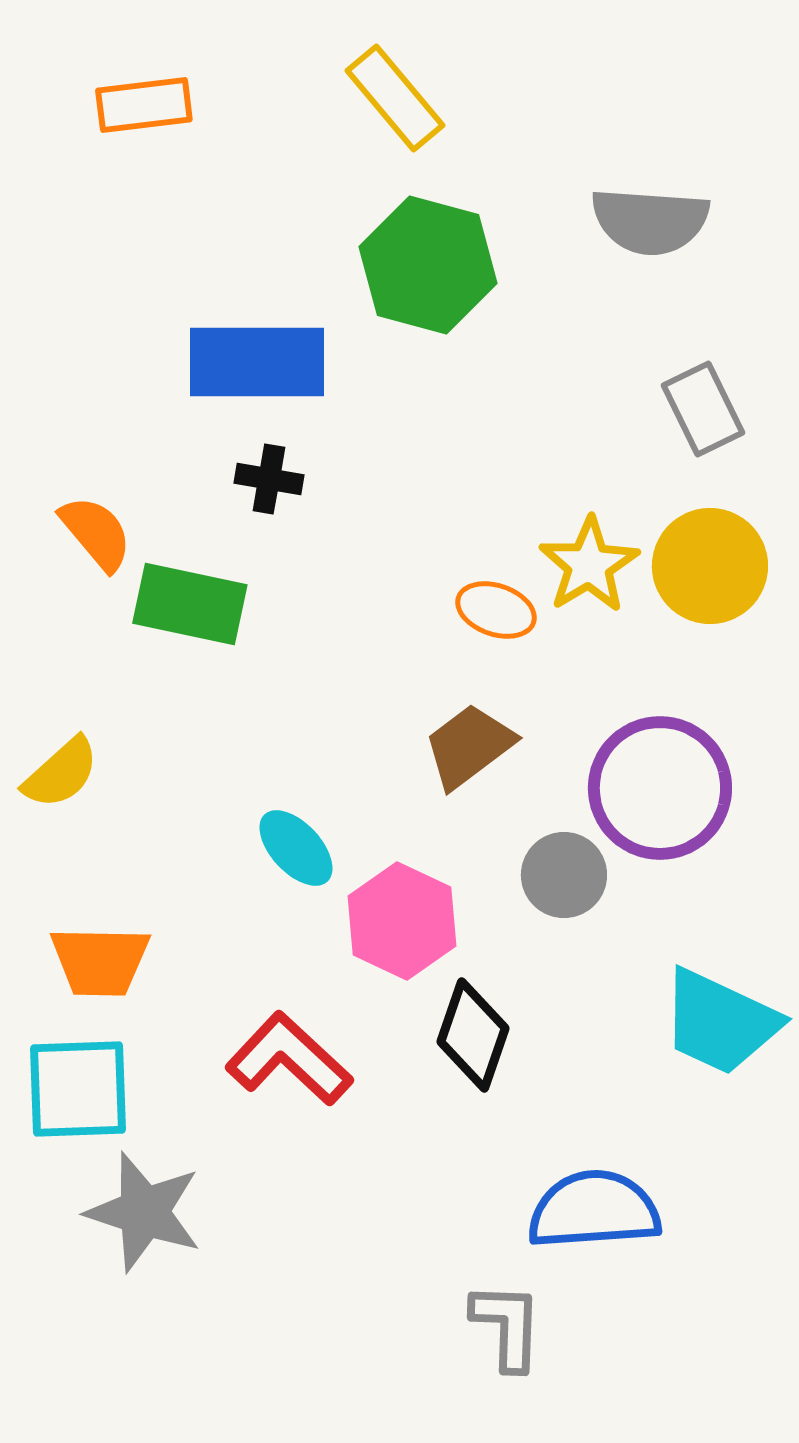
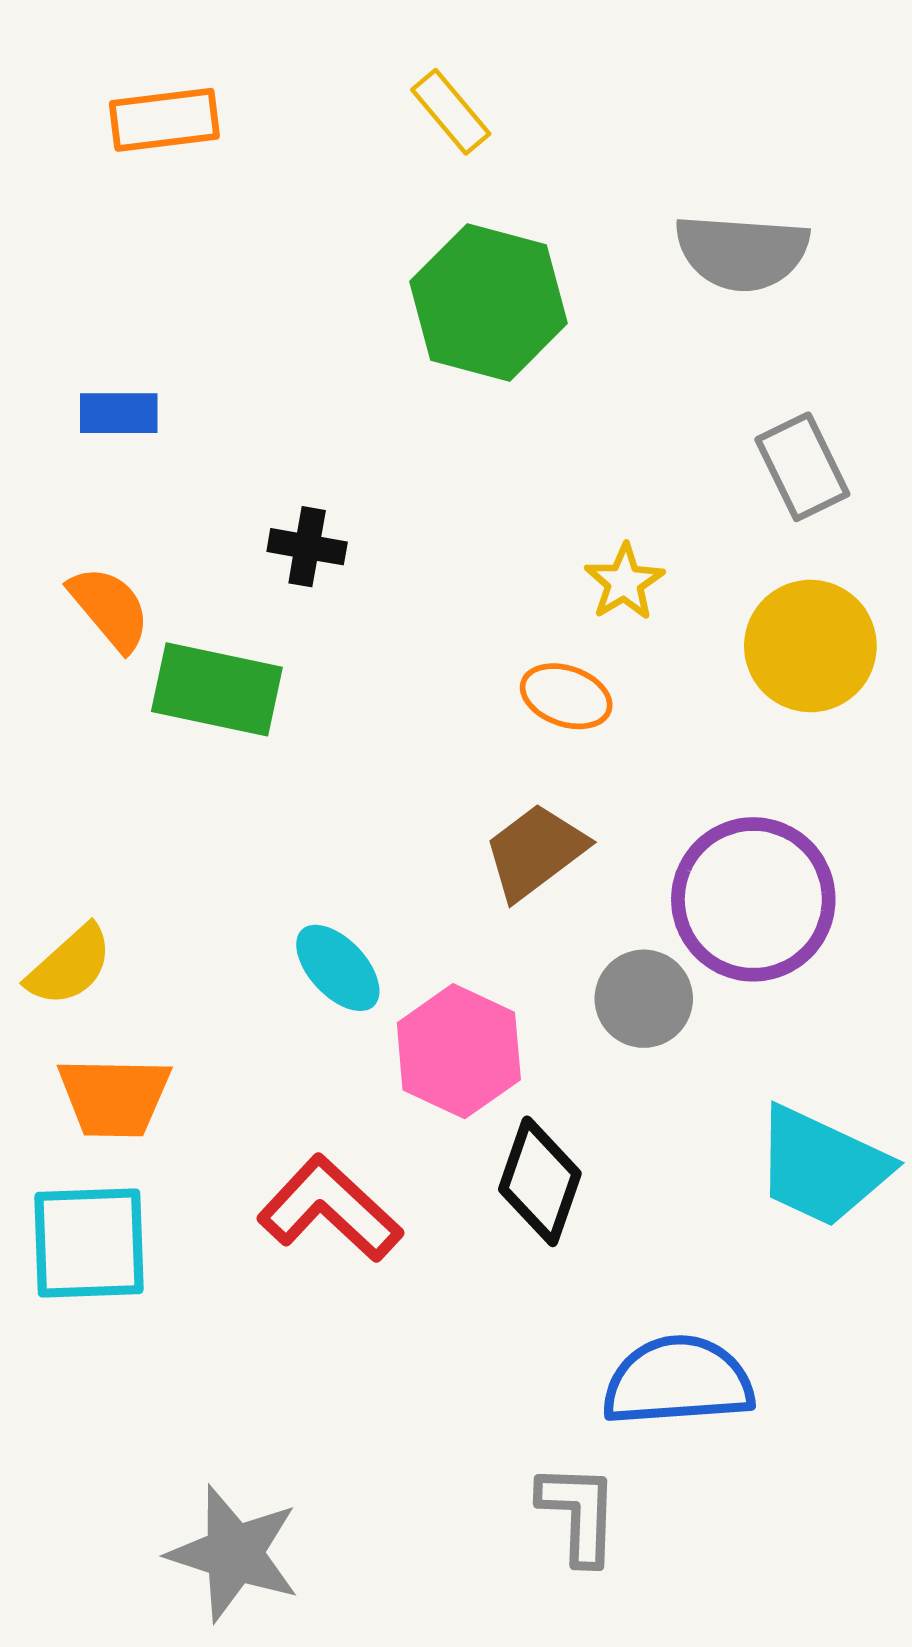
yellow rectangle: (395, 98) -> (451, 112), size x0.7
blue rectangle: (257, 362) -> (119, 413), moved, size x0.5
yellow star: (589, 565) -> (624, 582), moved, size x0.7
yellow semicircle: (61, 773) -> (70, 966), moved
gray star: (144, 1212) -> (234, 1553), moved

